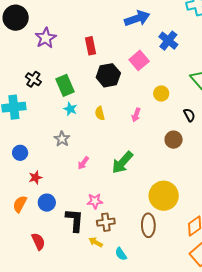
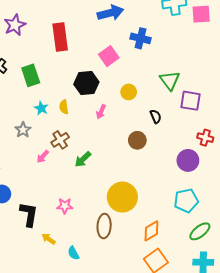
blue cross: (168, 41) -> (141, 38), turned -30
red rectangle: (90, 46) -> (60, 37), size x1.5
black hexagon: (108, 75) -> (86, 83), moved
cyan star: (70, 109) -> (41, 108), moved
green arrow: (122, 162) -> (83, 159), size x0.7
pink star: (95, 201) -> (65, 206), moved
brown cross: (106, 222) -> (60, 140), moved, turned -30

